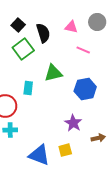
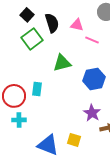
pink triangle: (71, 27) -> (77, 25), moved
cyan rectangle: (28, 88) -> (37, 89), moved
purple star: (73, 123) -> (92, 113), moved
yellow square: (65, 150) -> (74, 140), turned 32

